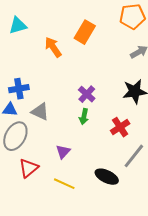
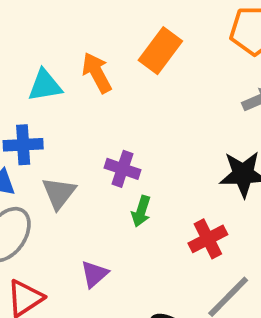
cyan triangle: (18, 25) -> (45, 86), moved
purple cross: (87, 94) -> (122, 169), moved, turned -30
gray triangle: (40, 112) -> (59, 193), turned 36

